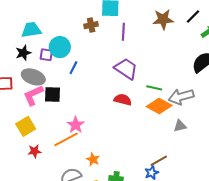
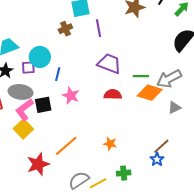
pink star: (76, 125) -> (71, 96), moved
yellow square: (26, 126) -> (23, 129), moved
red star: (35, 151) -> (38, 164), size x1.6
orange star: (93, 159) -> (110, 144), moved

